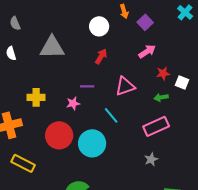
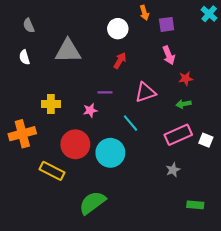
purple square: (145, 22) -> (167, 24), turned 35
pink arrow: (147, 51) -> (169, 55), turned 102
white square: (182, 82) -> (206, 140), moved
yellow rectangle: (23, 163) -> (52, 171), moved

